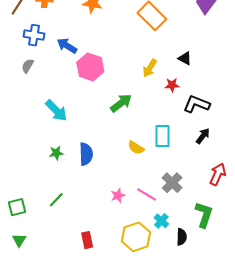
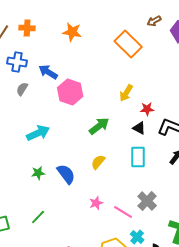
black triangle: (185, 58) -> (139, 128), moved
gray semicircle: (28, 66) -> (22, 89), moved
cyan arrow: (56, 110) -> (38, 133), turned -70
yellow semicircle: (136, 148) -> (98, 162), moved, turned 98
blue semicircle: (86, 154) -> (66, 174), turned -35
pink star: (118, 195) -> (96, 203), moved

